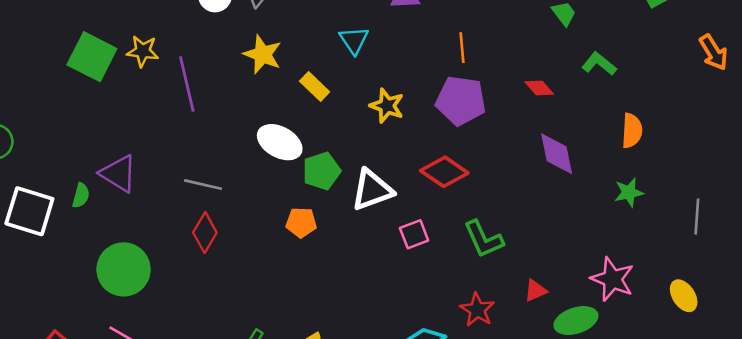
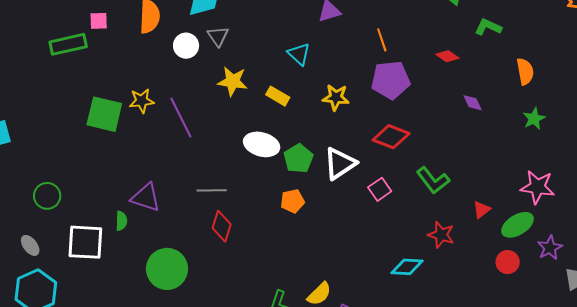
purple diamond: (557, 154) -> (473, 103), size x0.6

